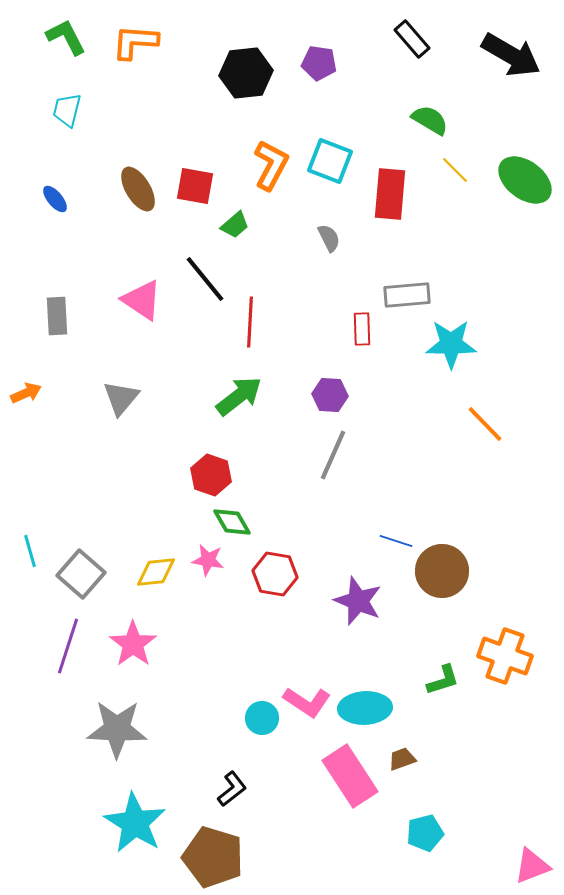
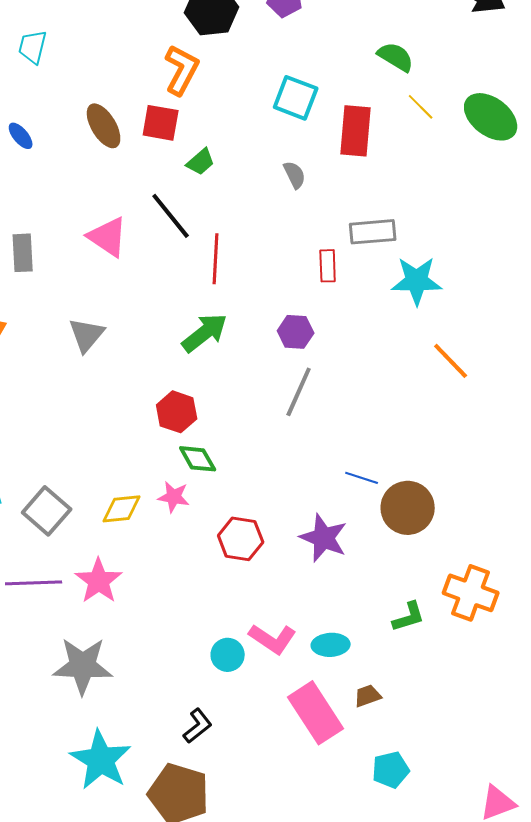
orange L-shape: (271, 165) -> (182, 70), moved
red hexagon: (275, 574) -> (241, 539), moved
purple line: (68, 646) -> (34, 583), turned 70
cyan ellipse: (365, 708) -> (331, 645), size x0.7

